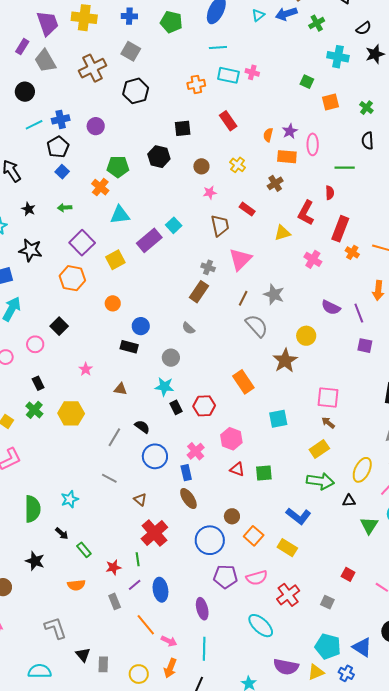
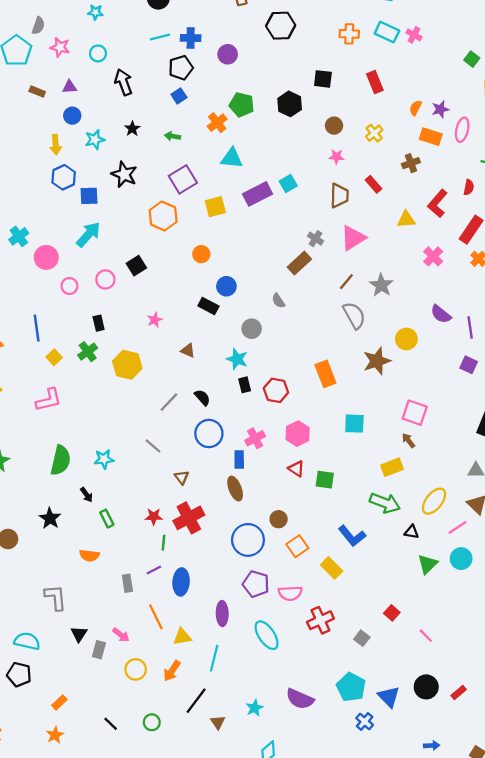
red star: (113, 567) -> (154, 517), moved
cyan ellipse: (261, 626) -> (267, 635), moved
pink arrow: (169, 641) -> (121, 635), moved
yellow triangle: (316, 672) -> (182, 637), moved

